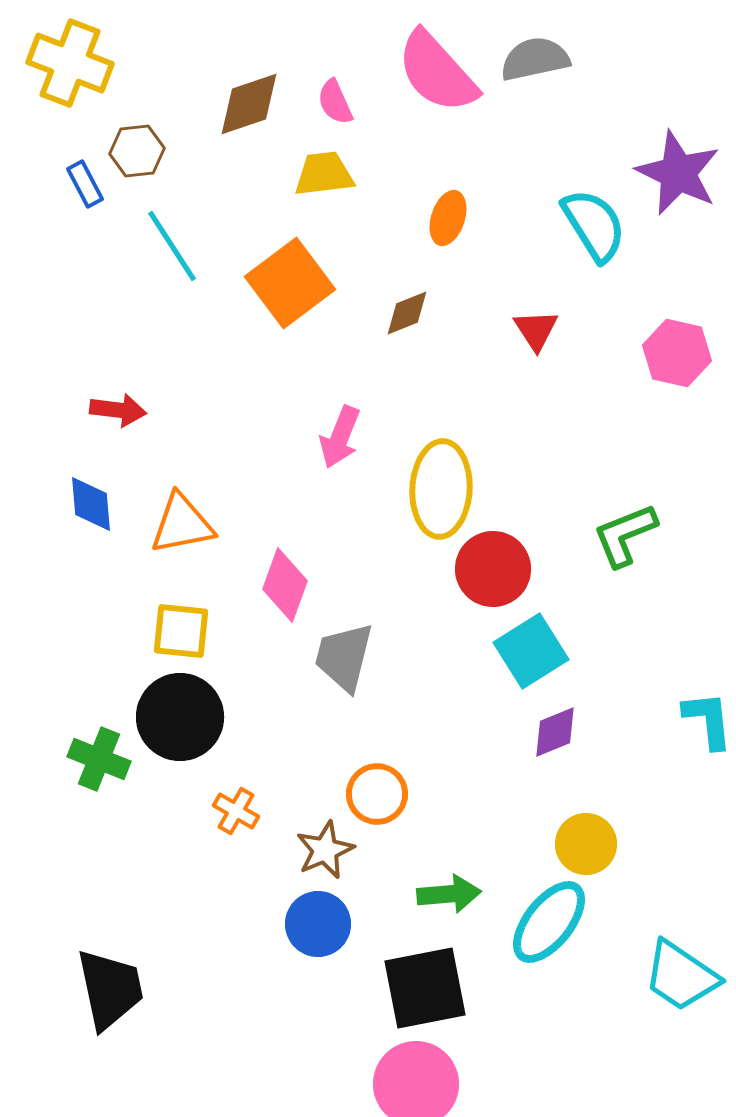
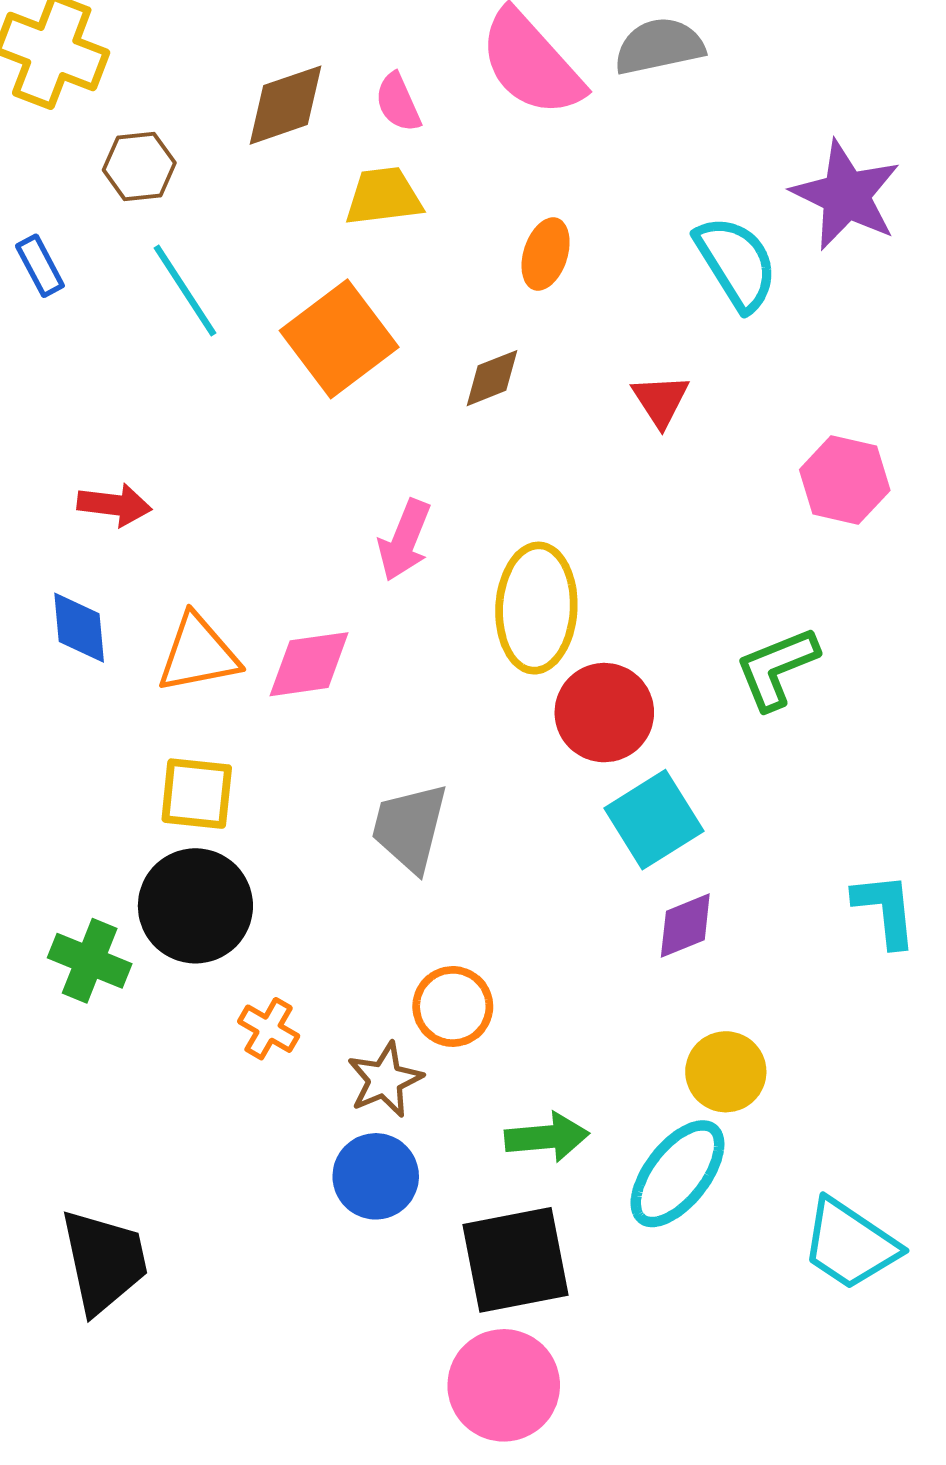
blue rectangle: (85, 184) -> (40, 266), moved
pink hexagon: (677, 353) -> (845, 480), moved
pink diamond: (285, 585) -> (309, 664), moved, turned 62

